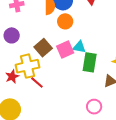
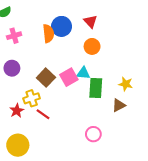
orange circle: (65, 21) -> (92, 46), moved
yellow cross: (27, 66) -> (32, 98), size x0.7
pink circle: (94, 107) -> (93, 134), moved

